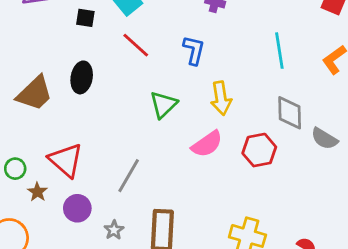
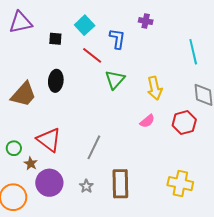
blue L-shape: (194, 50) -> (117, 39), moved
green triangle: (163, 105) -> (115, 80), moved
pink semicircle: (207, 144) -> (147, 121), size x0.7
purple circle: (77, 208) -> (49, 183), moved, size x1.4

